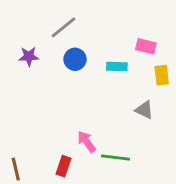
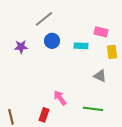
purple star: (29, 56) -> (21, 47), moved
green line: (115, 158) -> (93, 109), moved

